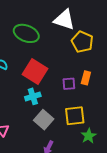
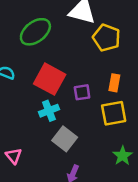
green ellipse: (26, 33) -> (35, 32), turned -55
purple square: (69, 84) -> (82, 92), moved
yellow square: (75, 116) -> (114, 113), moved

